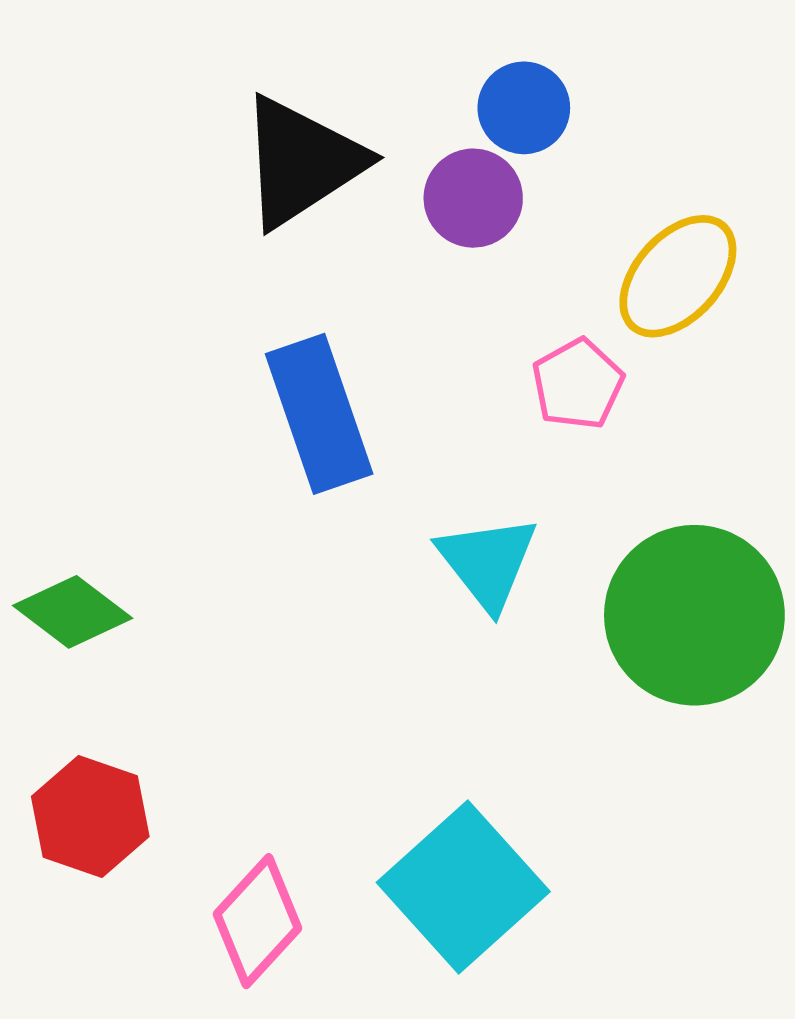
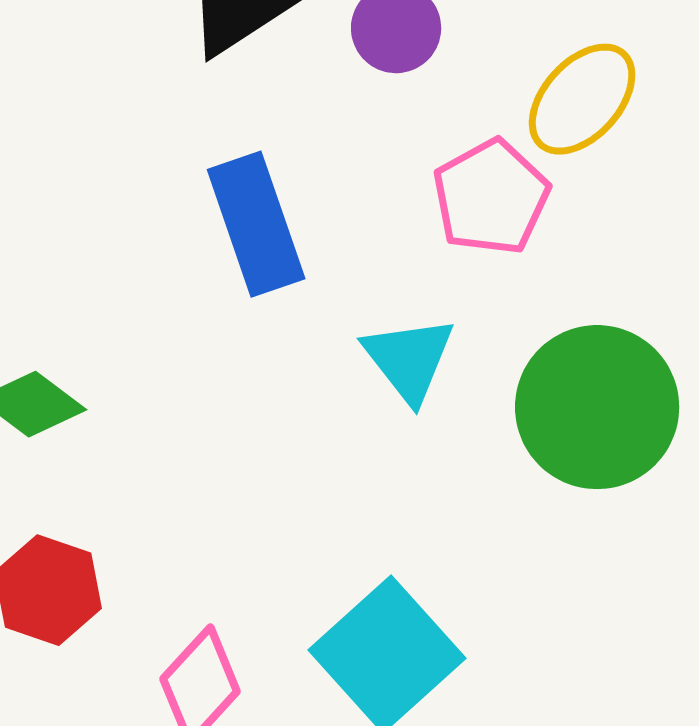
pink pentagon: (578, 384) -> (491, 197), size x1.4

